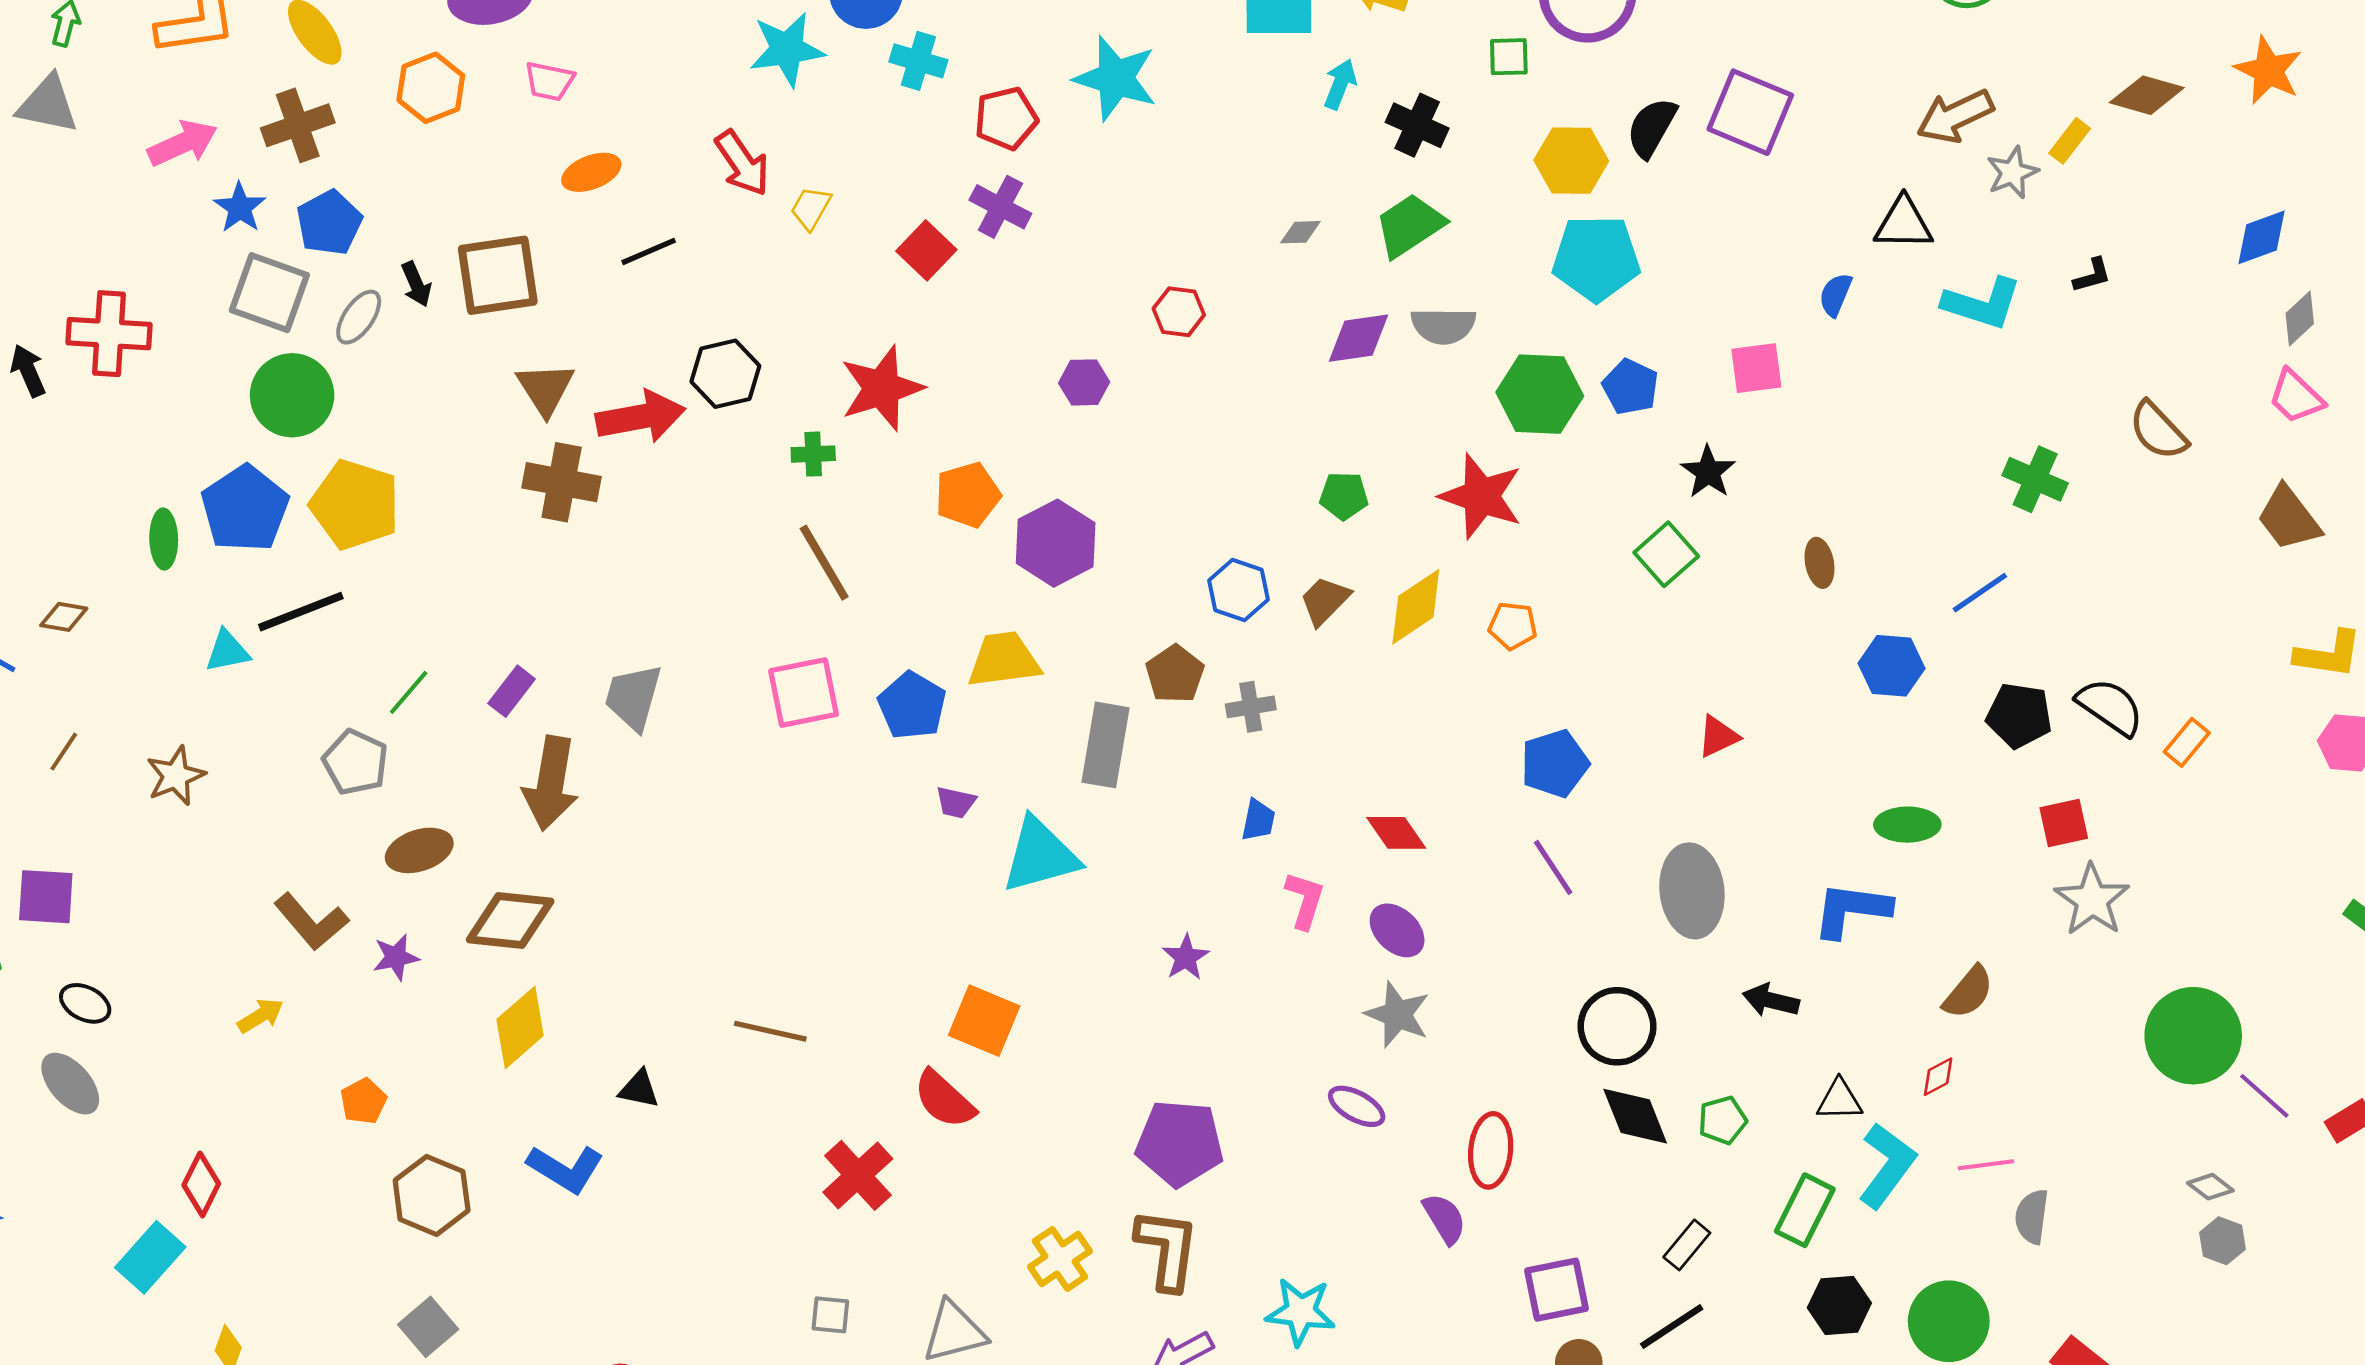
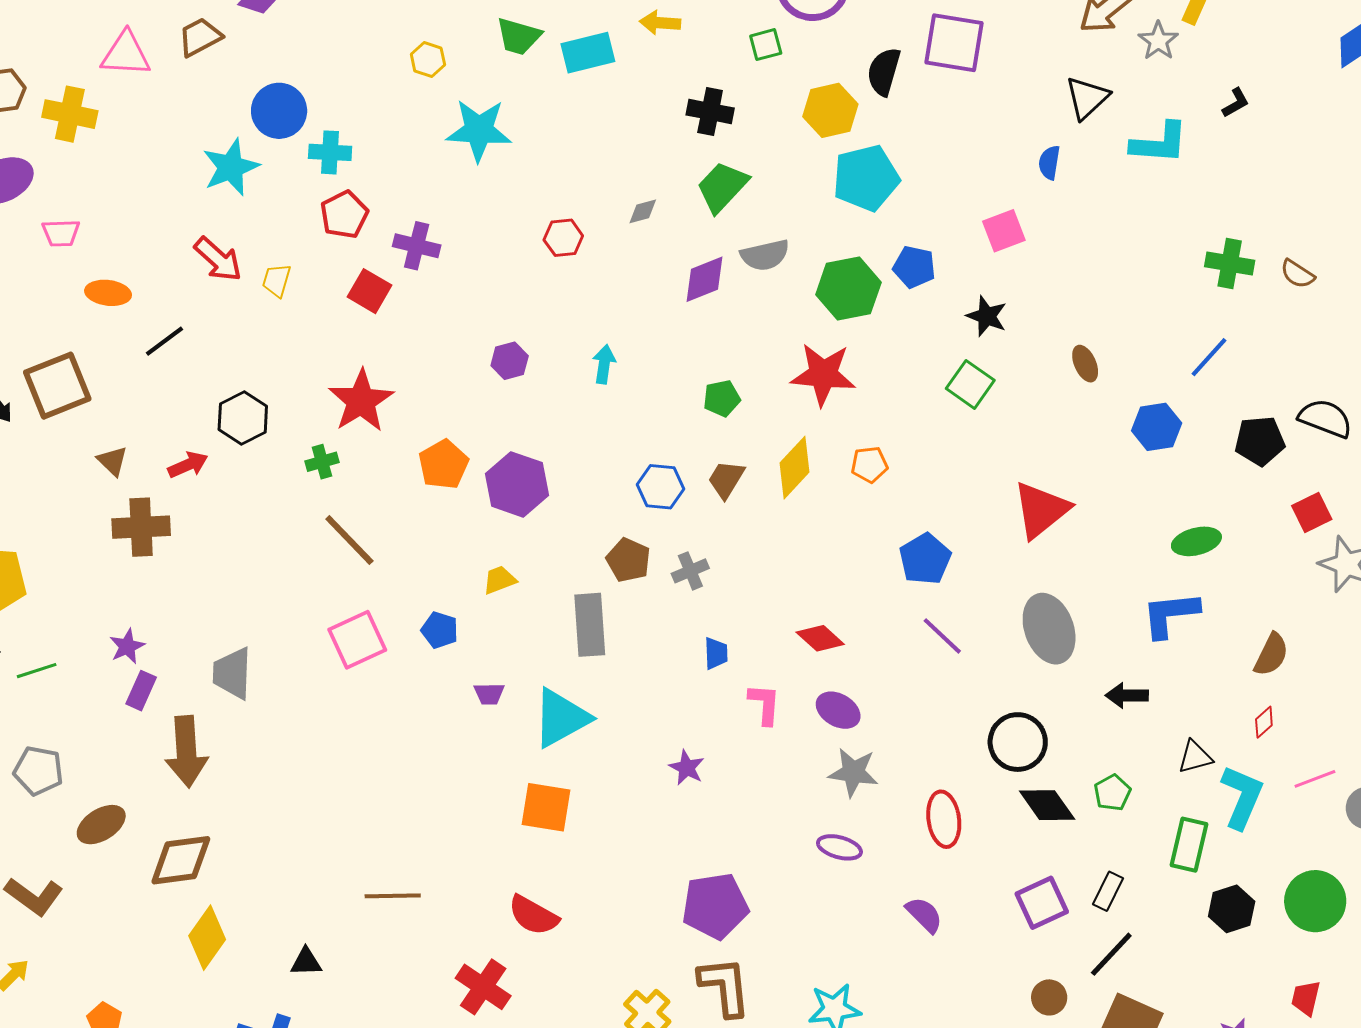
cyan arrow: (1340, 84) -> (604, 364), moved
red pentagon: (1006, 118) -> (344, 215), moved
orange ellipse: (591, 172) -> (108, 293), turned 42
black triangle: (1904, 224) -> (1087, 98), turned -30
red hexagon: (1179, 312) -> (563, 238), moved
brown triangle: (545, 389) -> (112, 461), size x0.7
red arrow: (641, 417) -> (188, 465), size x0.6
brown semicircle: (2158, 431) -> (1298, 274), moved, size x0.7
yellow trapezoid: (1004, 660) -> (499, 580), size x0.6
green line: (409, 692) -> (37, 671), moved, turned 45
blue pentagon: (912, 706) -> (440, 630), size x0.7
red triangle: (1718, 737) -> (1041, 510), size x1.8
purple star: (396, 957) -> (127, 646), moved
orange square: (984, 1021) -> (546, 807), moved
red ellipse: (1491, 1150) -> (944, 819), moved
purple square: (1556, 1290) -> (1042, 903), moved

